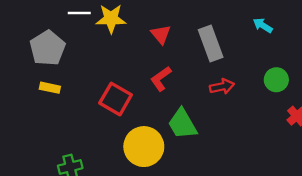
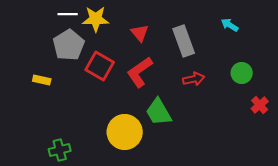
gray pentagon: (48, 48) -> (69, 45), moved
red L-shape: (161, 79) -> (140, 72), size x1.4
red square: (116, 99) -> (100, 66), moved

